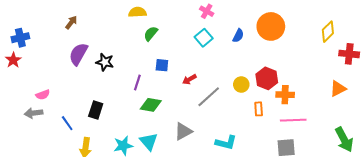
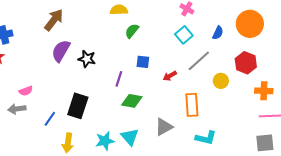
brown arrow: (71, 22) -> (54, 20), size x1.6
red hexagon: (267, 78) -> (246, 63), moved
gray line: (209, 97) -> (199, 61), moved
orange rectangle: (259, 109) -> (192, 105), moved, size x1.6
black rectangle: (96, 110) -> (78, 106), size x1.4
blue line: (67, 123) -> (50, 119), turned 70

